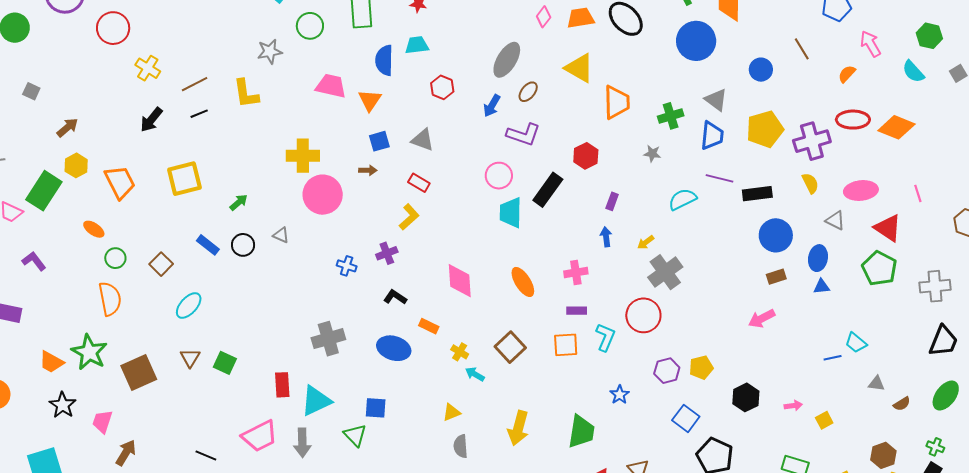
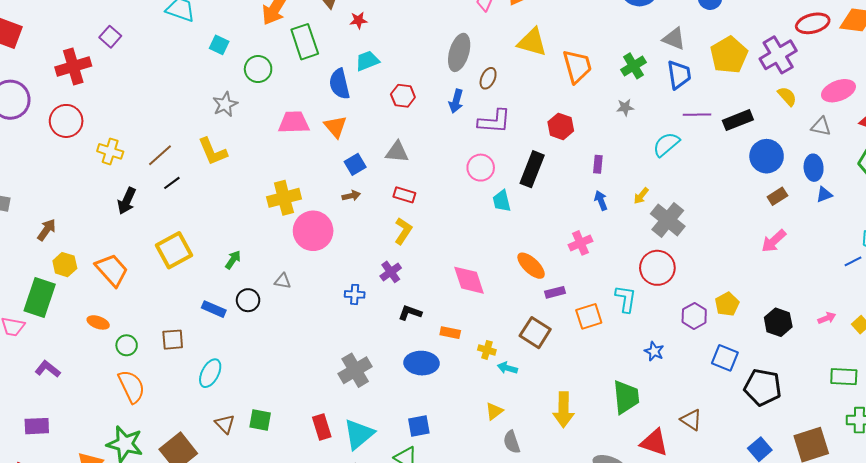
cyan trapezoid: (511, 213) -> (502, 201), size x0.7
brown square: (161, 264) -> (173, 340), turned -35
purple rectangle: (577, 311) -> (555, 292), moved

